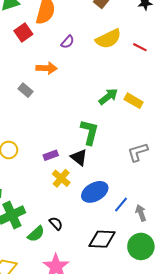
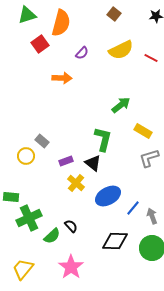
gray rectangle: (26, 90) -> (42, 141), moved
yellow rectangle: (134, 101) -> (143, 131), moved

